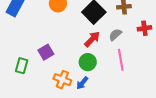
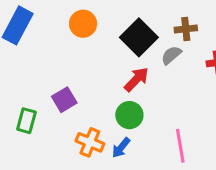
gray semicircle: (115, 35) -> (171, 55), moved
pink line: (121, 60) -> (180, 146), moved

